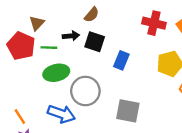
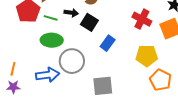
gray square: (128, 111) -> (103, 86), turned -30
blue arrow: (61, 114) -> (48, 75), turned -40
orange line: (20, 117) -> (13, 69), turned 32

